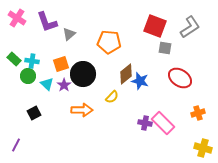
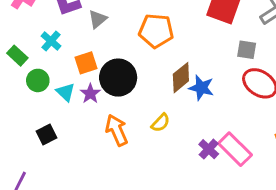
gray square: (165, 48) -> (247, 50), moved
cyan cross: (32, 61) -> (51, 41), moved, turned 32
yellow semicircle: (112, 97) -> (160, 123), moved
orange arrow: (82, 110) -> (117, 130), turned -115
purple cross: (145, 123) -> (209, 149), turned 32

